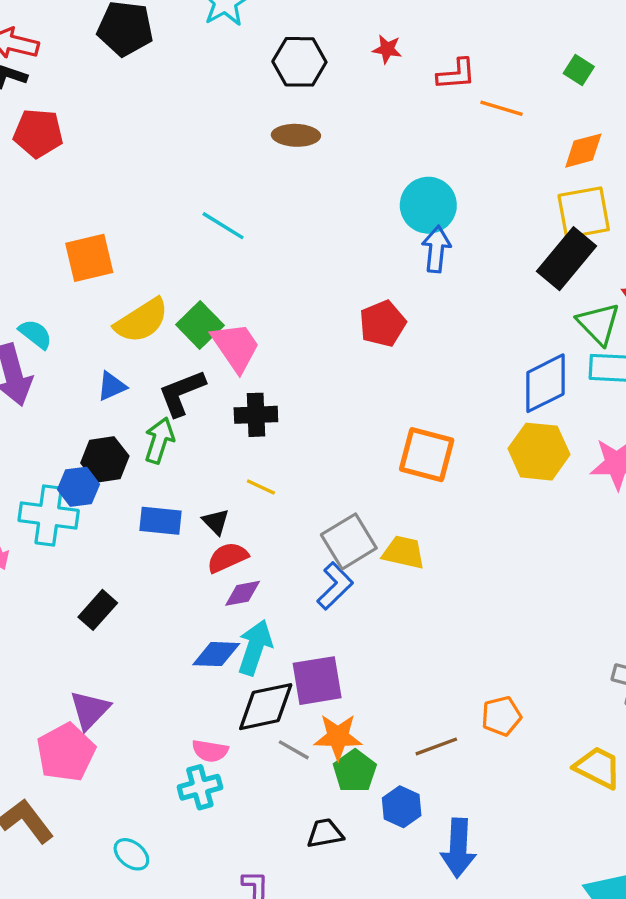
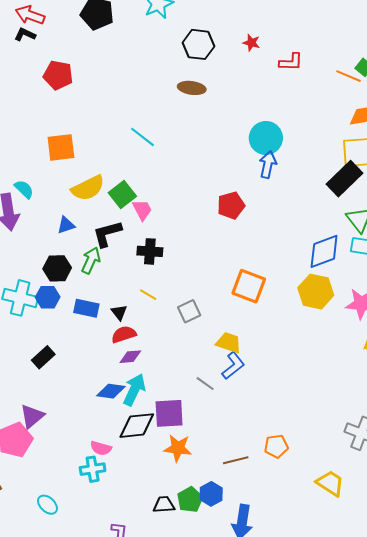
orange line: (502, 108) -> (348, 76), moved
red pentagon: (38, 133) -> (58, 75), moved
pink trapezoid: (236, 347) -> (142, 210), size x0.7
blue hexagon: (78, 487) -> (48, 297), moved
gray square: (349, 541) -> (189, 311), moved, size x0.7
blue L-shape: (335, 586) -> (233, 366), moved
gray line: (294, 750) -> (205, 384), moved
green pentagon: (355, 771) -> (190, 500), moved

